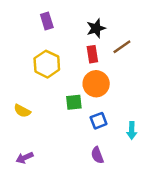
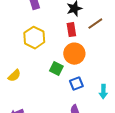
green square: (74, 102) -> (56, 69), turned 32
yellow semicircle: (22, 111) -> (14, 76), turned -72

